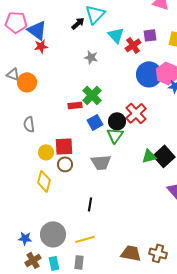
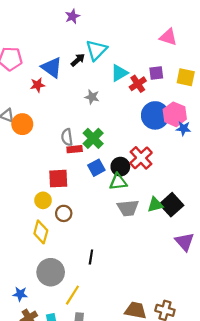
blue triangle: (37, 30) -> (52, 68), moved
cyan triangle: (116, 35) -> (119, 73), turned 42
gray semicircle: (29, 124) -> (67, 137), moved
green triangle: (115, 135) -> (118, 182), turned 48
red square: (64, 146) -> (58, 179), moved
gray trapezoid: (101, 162) -> (128, 208), moved
gray circle: (53, 234) -> (51, 272), moved
yellow line: (85, 239) -> (72, 295), moved, turned -42

